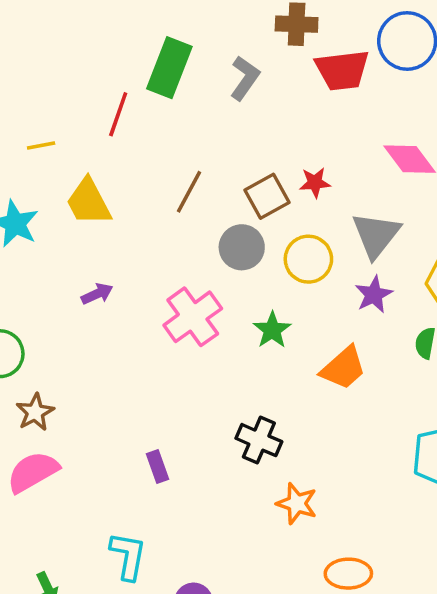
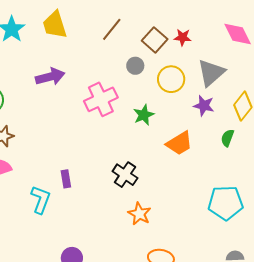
brown square: (267, 196) -> (155, 40), turned -30
gray circle: (242, 247) -> (135, 66), size x0.7
purple arrow: (97, 294) -> (50, 77), size x1.6
purple star: (374, 295) -> (204, 106), turned 30
cyan L-shape: (128, 556) -> (41, 200), moved

